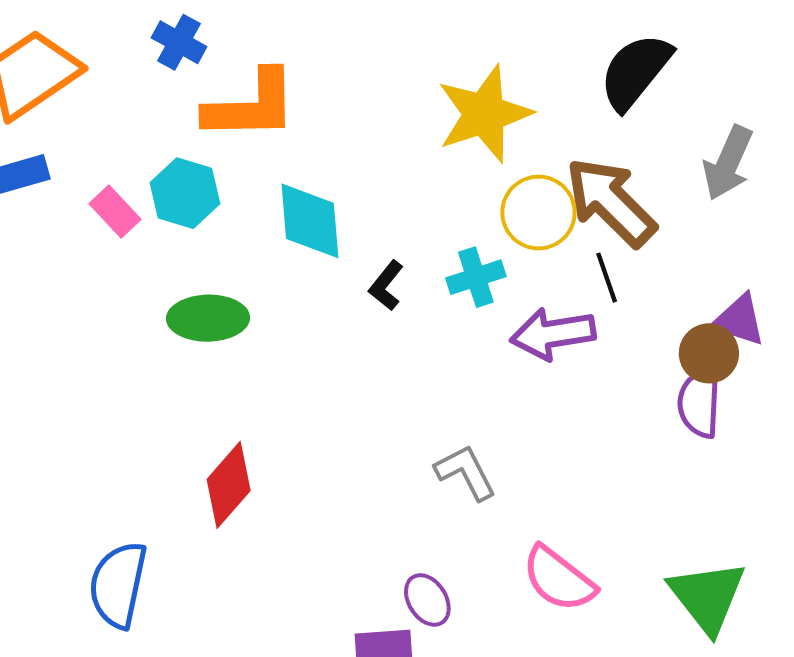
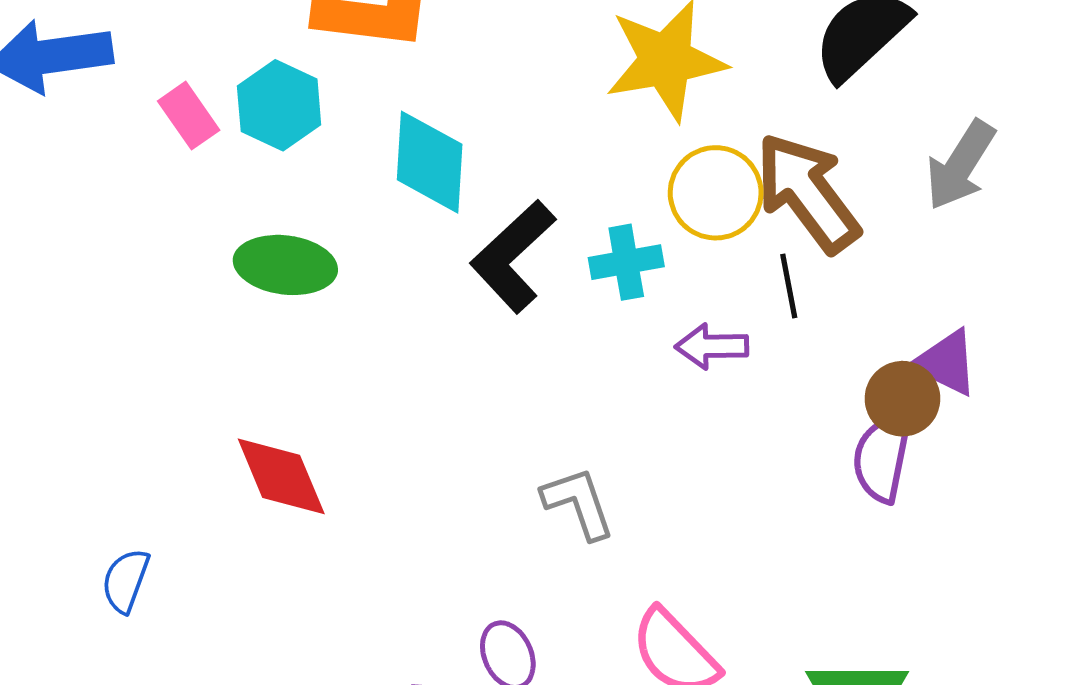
black L-shape: (386, 286) -> (513, 256), size x1.8
purple arrow: (553, 334) -> (712, 346), size x0.7
red diamond: (229, 485) -> (281, 476), turned -72
blue semicircle: (118, 585) -> (126, 581), size x0.6

